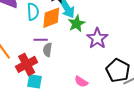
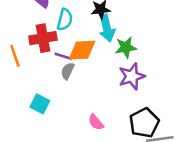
orange diamond: (51, 18) -> (82, 50), moved
green star: (77, 24) -> (126, 47), moved
red cross: (27, 64) -> (43, 38), moved

